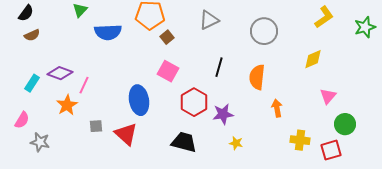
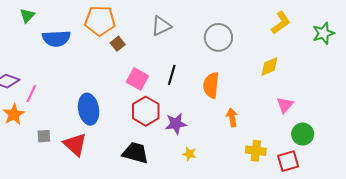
pink square: (168, 71) -> (137, 79), moved

